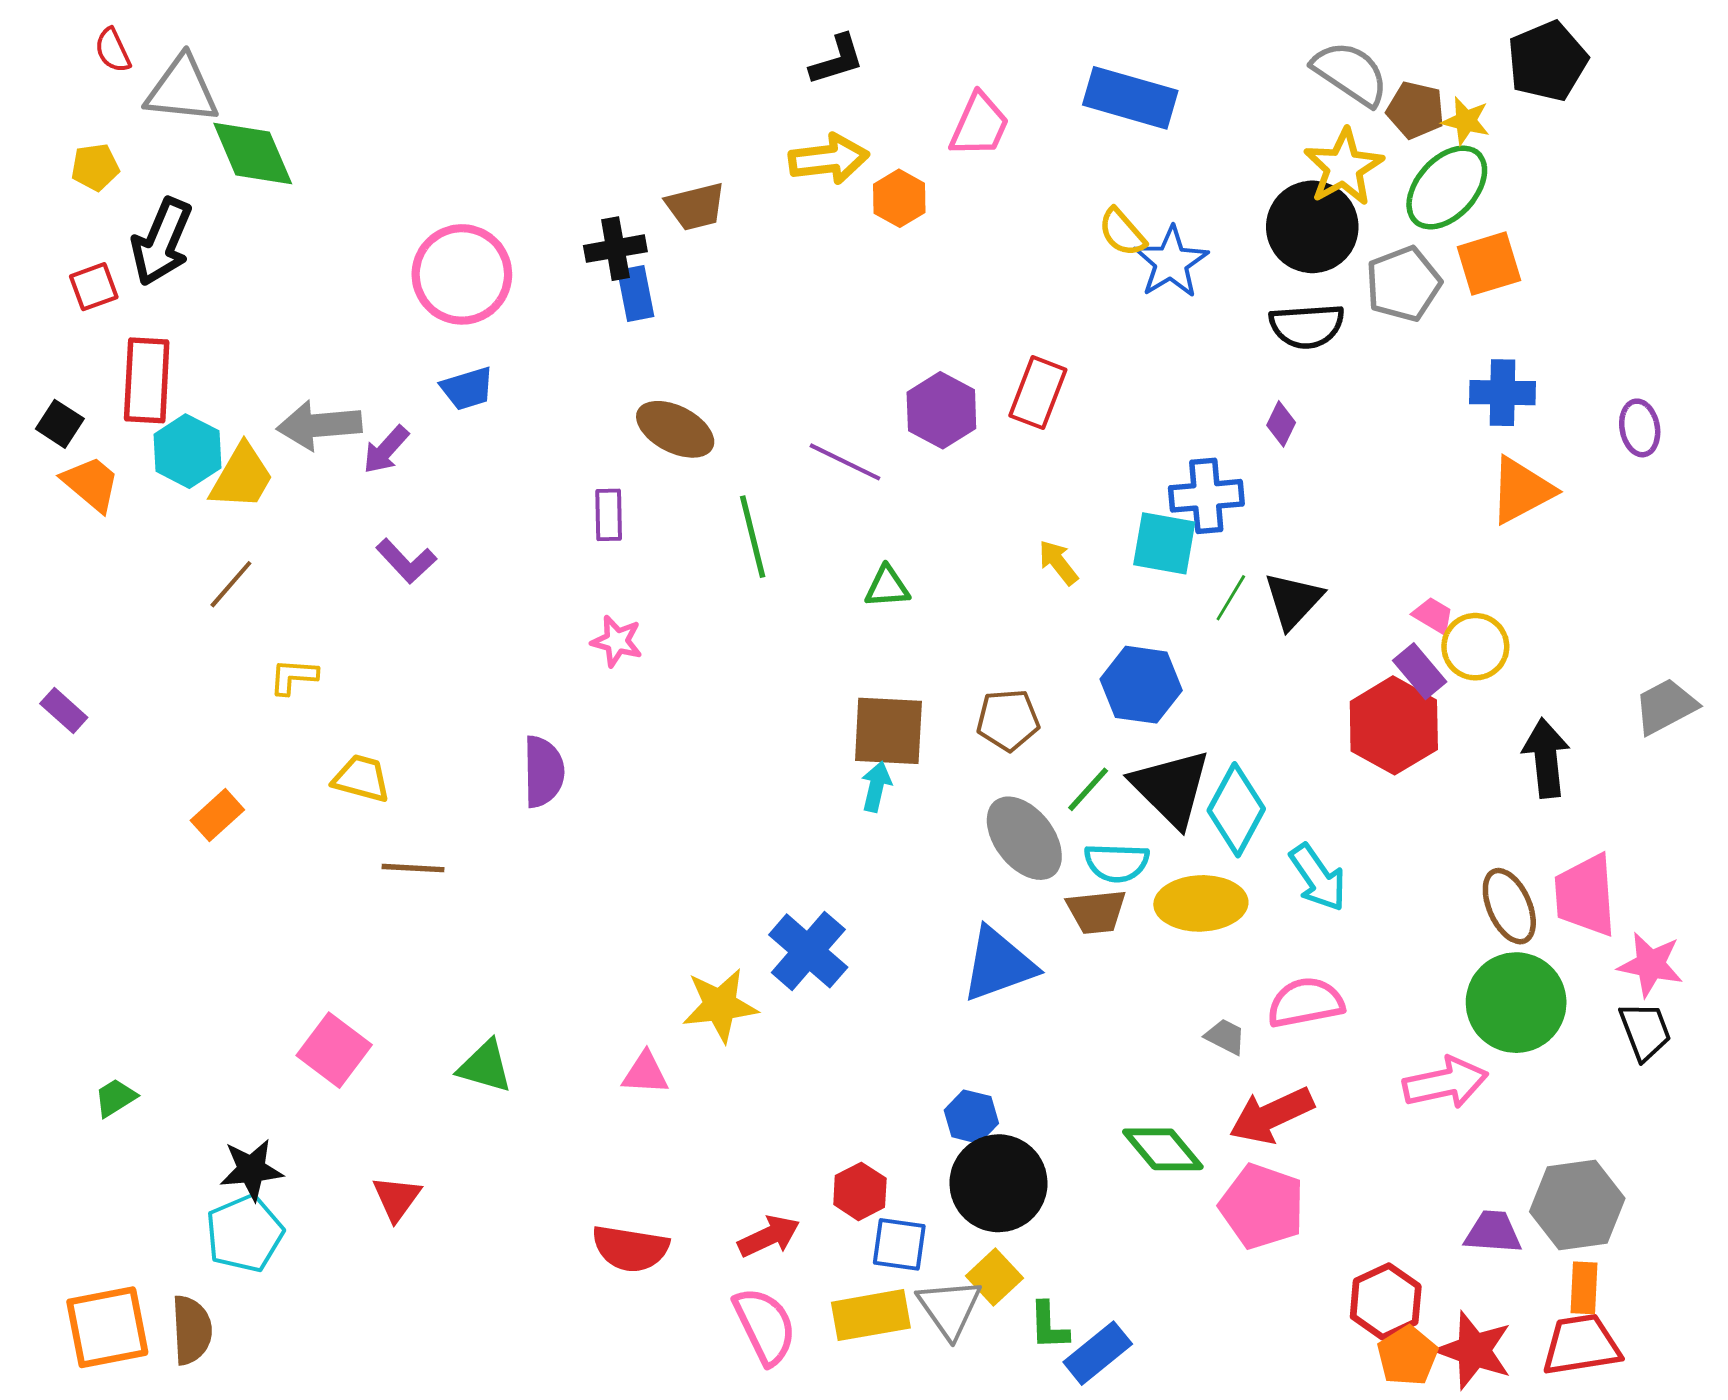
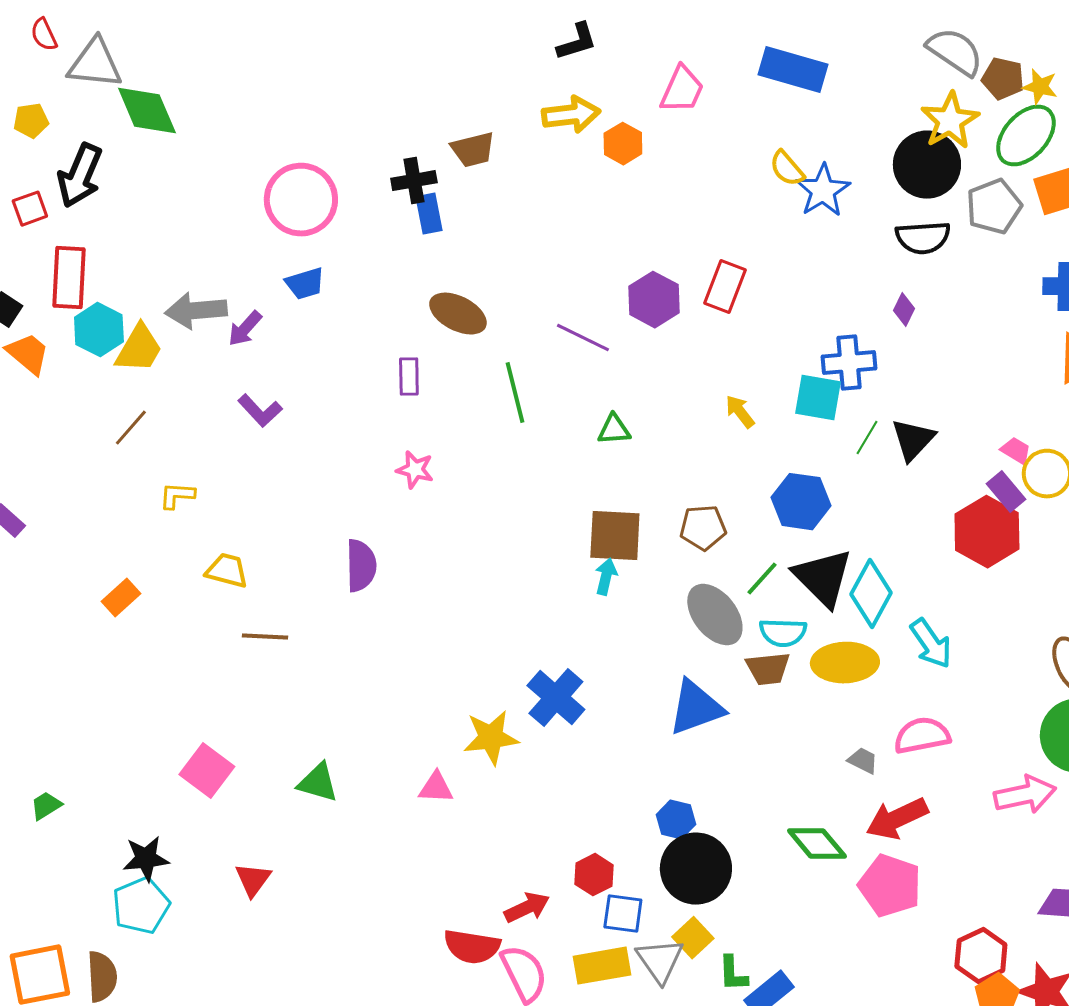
red semicircle: (630, 1248) -> (472, 947), moved

